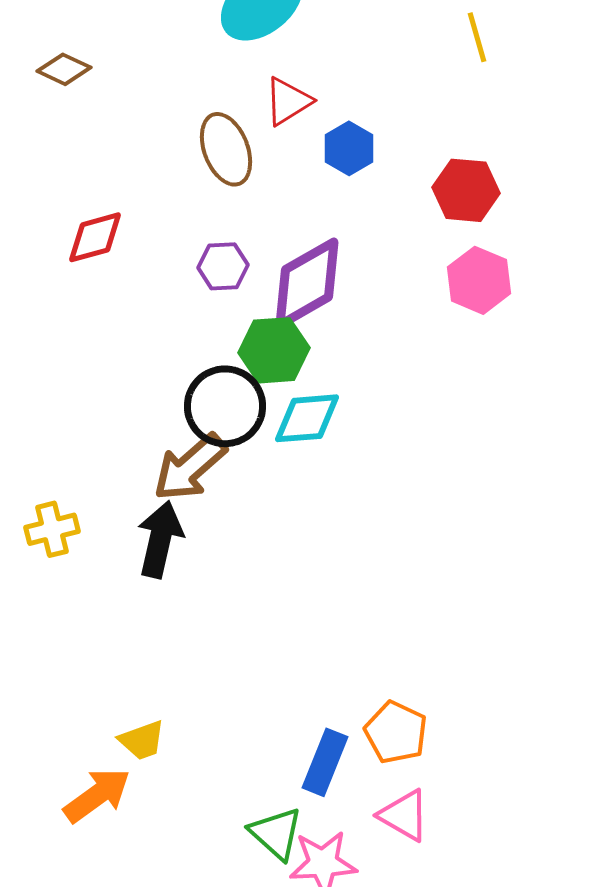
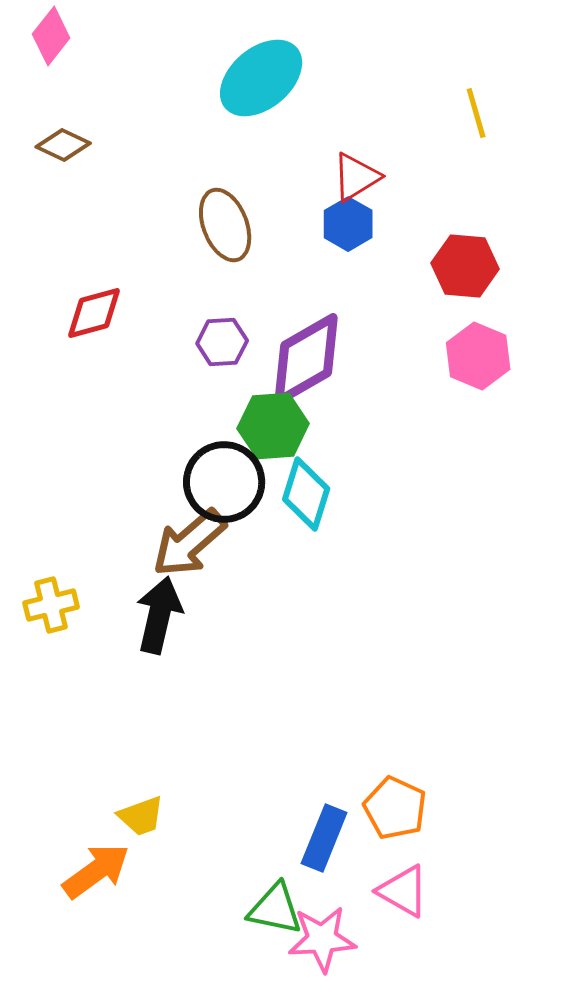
red triangle: (288, 101) -> (356, 177), moved
cyan diamond: (307, 418) -> (306, 494), turned -68
green triangle: (276, 833) -> (275, 909), turned -30

